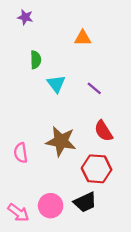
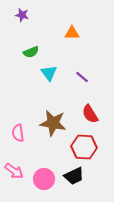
green semicircle: (36, 60) -> (31, 52), turned 70
pink arrow: (18, 213) -> (14, 171), moved

